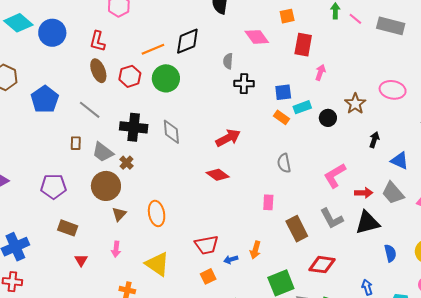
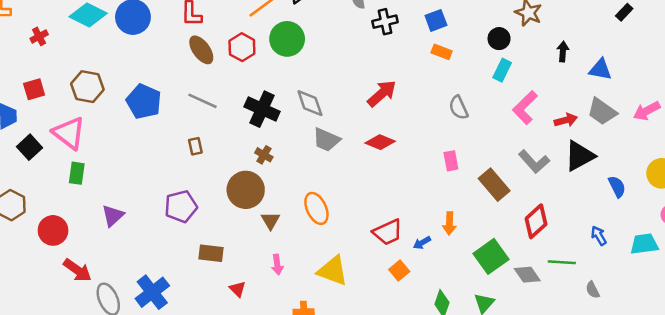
cyan rectangle: (302, 107) -> (502, 70), moved, turned -30
black cross: (134, 127) -> (262, 109), turned 32
gray trapezoid: (103, 152) -> (326, 140), moved
red diamond: (322, 265) -> (536, 221), turned -36

